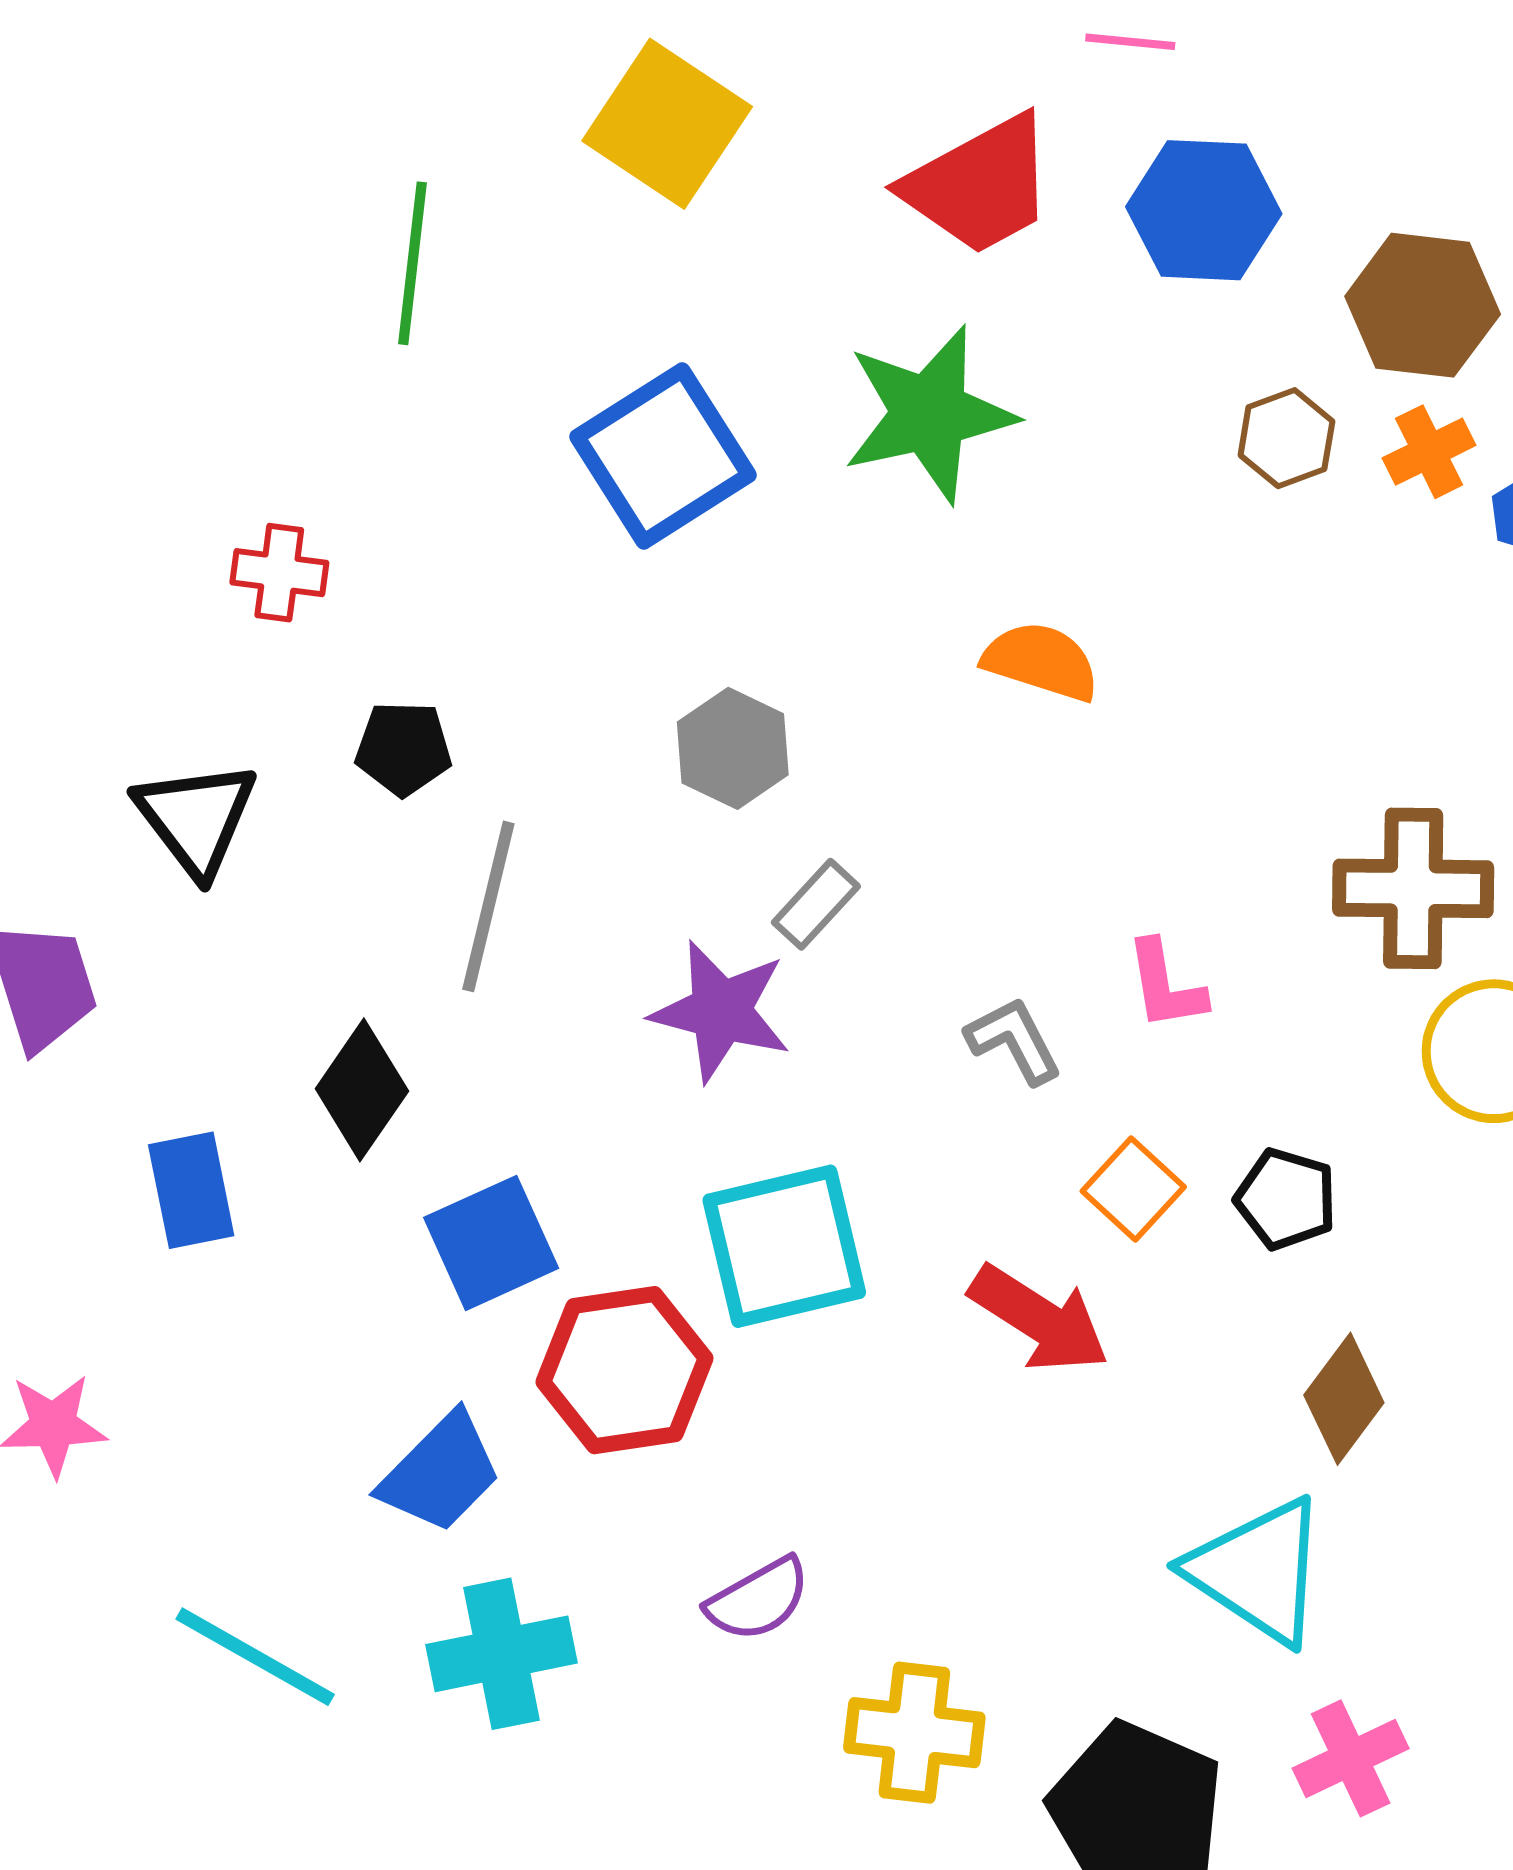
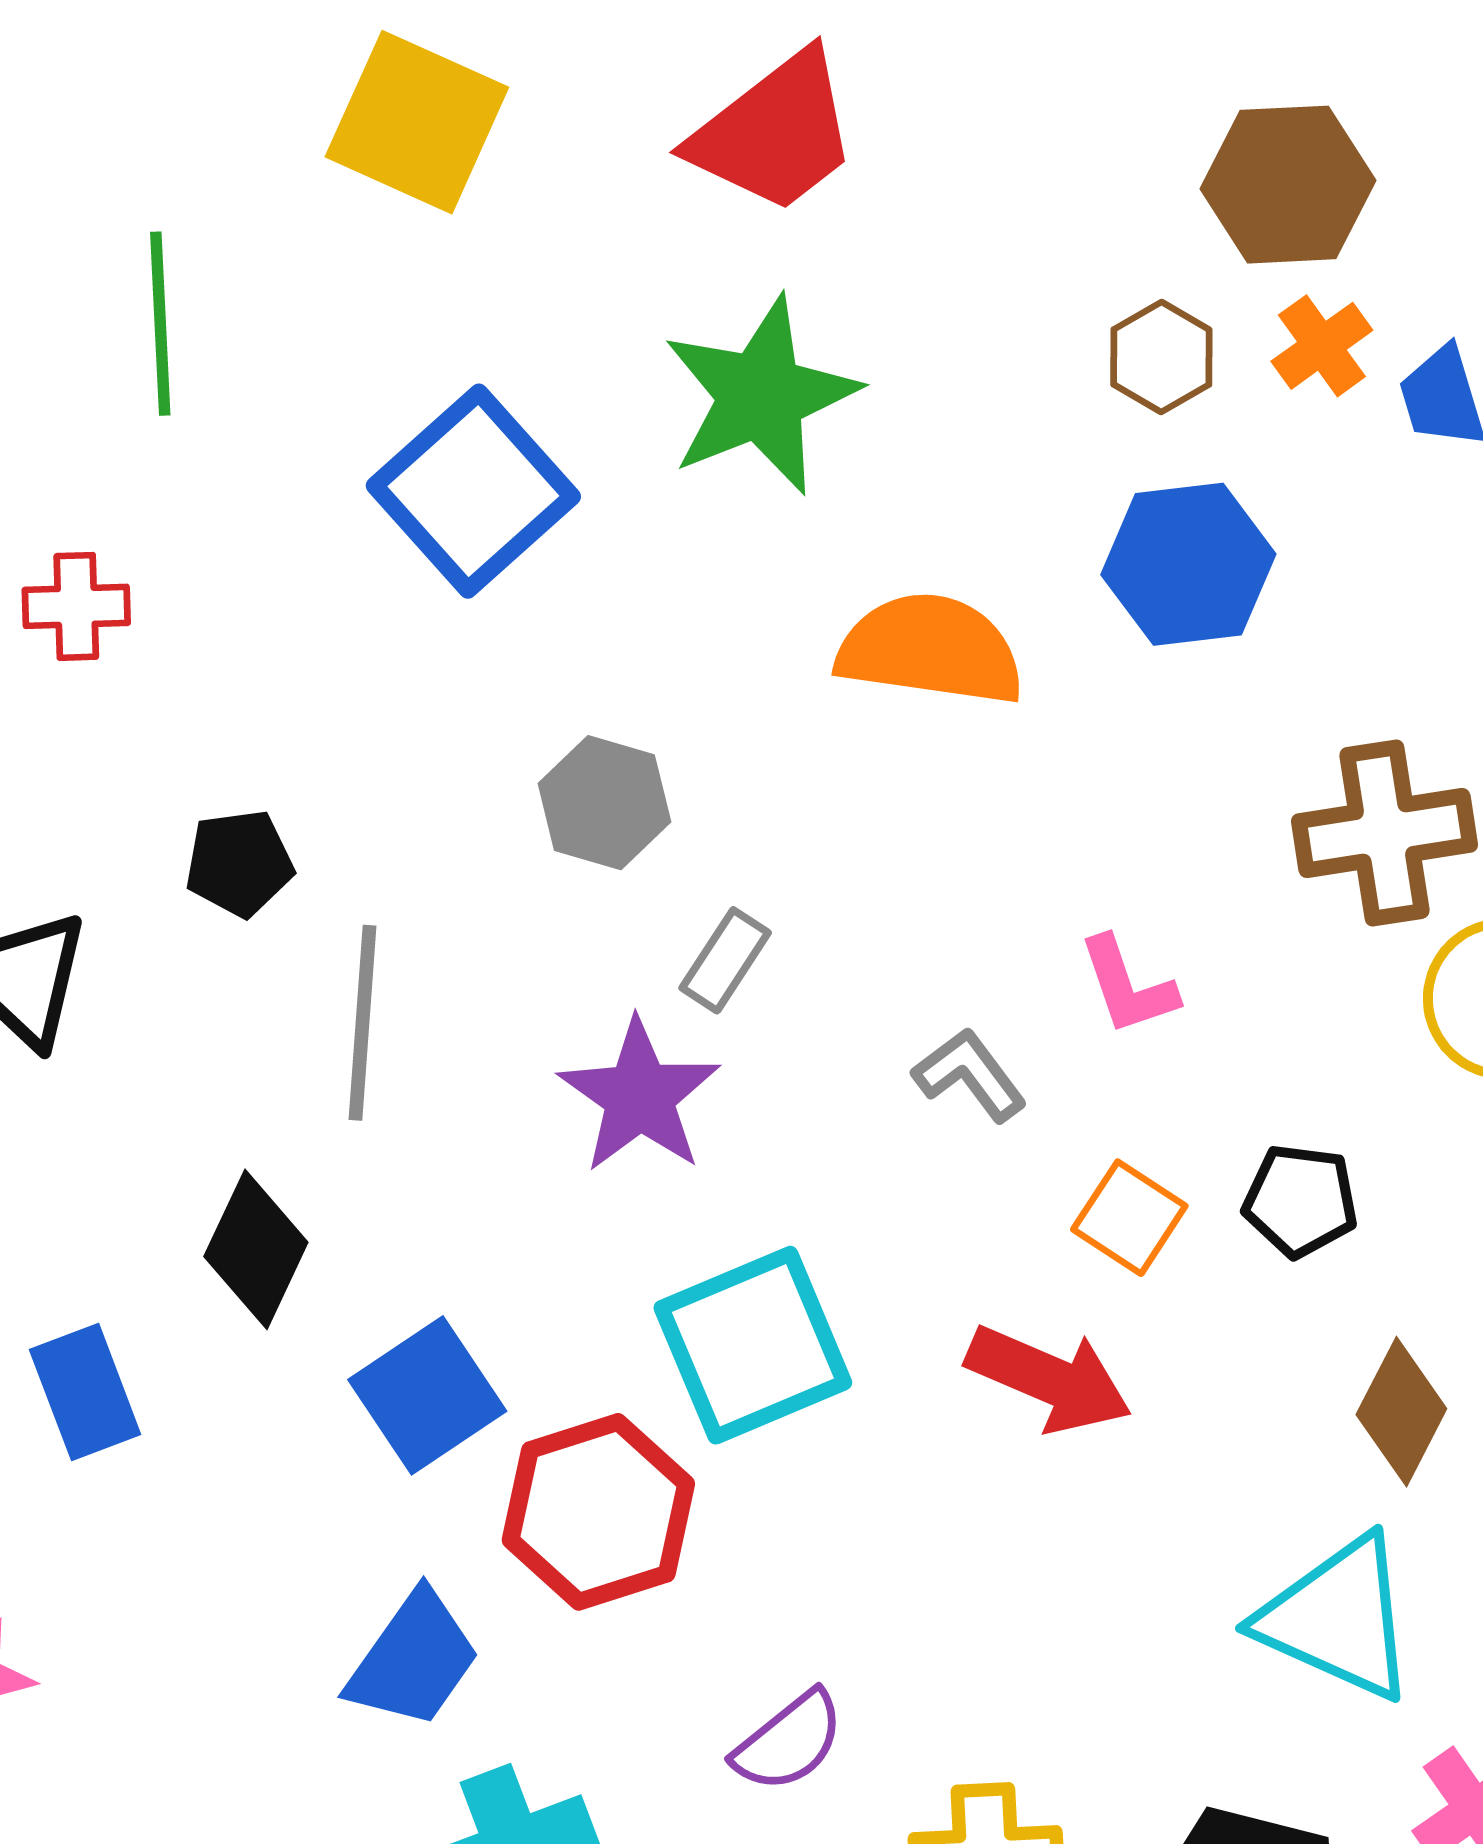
blue hexagon: (1204, 210) -> (1188, 564), moved
red cross: (279, 573) -> (76, 606), moved
orange semicircle: (1041, 661) -> (930, 649), size x1.4
purple star: (721, 1011) -> (639, 1096), turned 30

